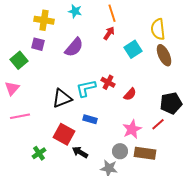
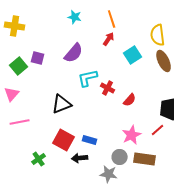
yellow cross: (44, 20) -> (15, 26), moved
purple square: (38, 44) -> (38, 58), moved
cyan L-shape: (86, 88) -> (88, 78), moved
blue rectangle: (90, 119) -> (90, 140), moved
black arrow: (80, 152) -> (80, 158), turned -35

